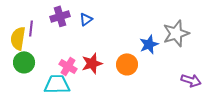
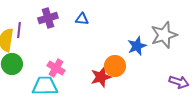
blue triangle: (86, 19) -> (82, 19), moved, turned 40
red star: (92, 63) -> (101, 77), moved

